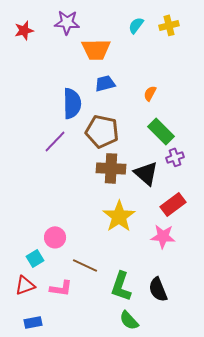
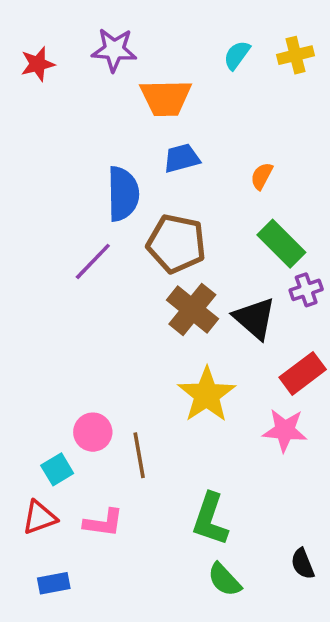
brown cross: (111, 168) -> (192, 309), turned 36
brown line: (85, 265) -> (139, 455), moved, turned 55
black semicircle: (158, 289) -> (303, 564), moved, size x0.7

